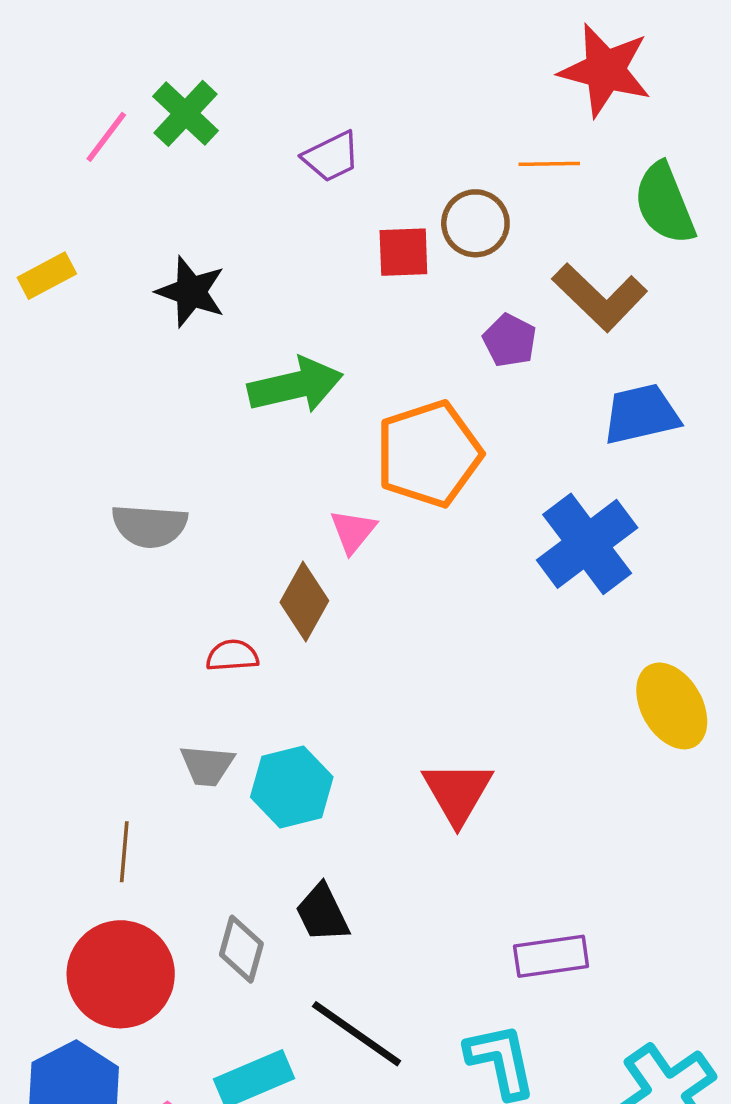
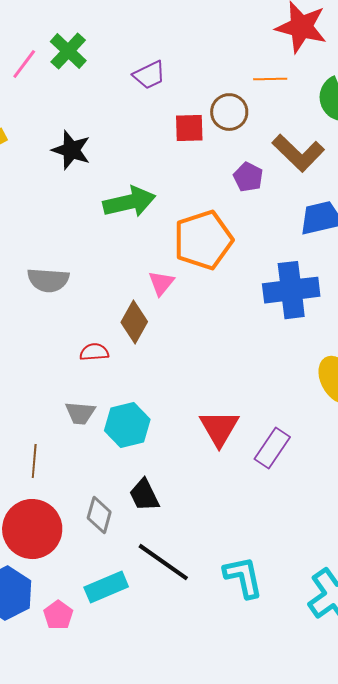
blue cross: (587, 544) -> (291, 290), turned 30
purple rectangle: (551, 956) -> (272, 448), moved, turned -48

